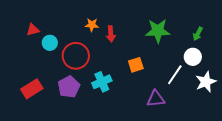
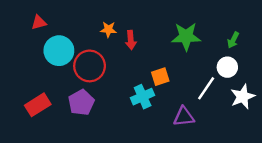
red triangle: (33, 30) -> (39, 22), moved
cyan circle: (50, 43) -> (59, 51), size x1.6
cyan cross: (102, 82) -> (143, 97), moved

